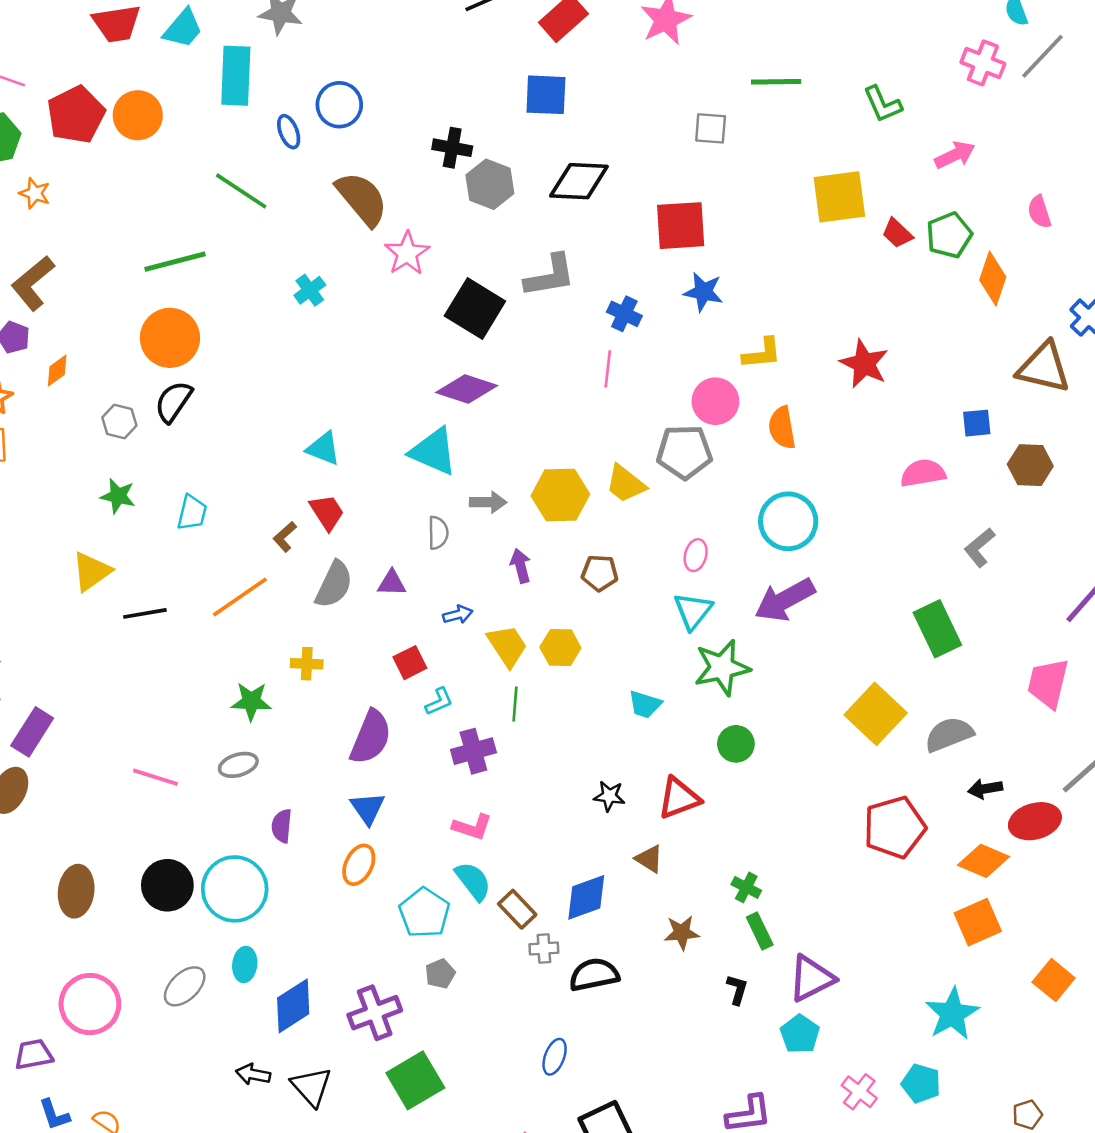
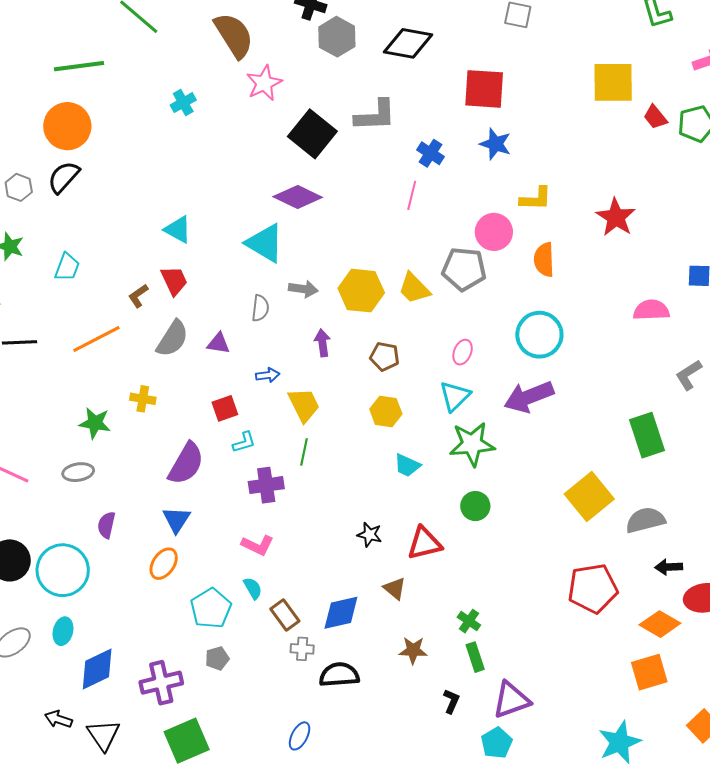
yellow hexagon: (560, 648) -> (386, 411), moved
cyan semicircle: (473, 881) -> (253, 588), size x0.7

